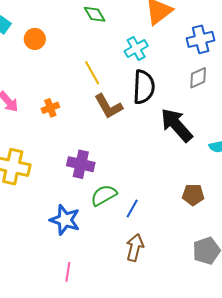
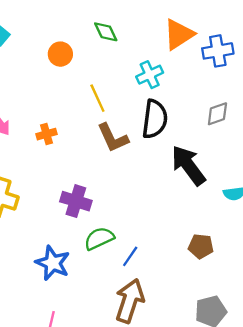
orange circle: (35, 39) -> (60, 54), moved
blue cross: (201, 39) -> (218, 51), moved
brown arrow: (135, 247) -> (130, 301), size x1.4

